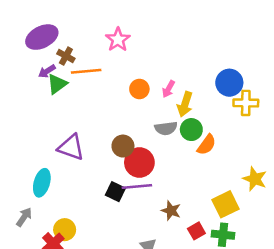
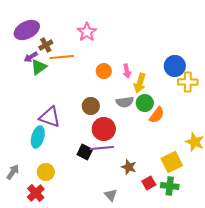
brown cross: (66, 56) -> (46, 45), turned 32
pink arrow: (169, 89) -> (127, 71), turned -40
brown circle: (123, 146) -> (91, 106), moved
cyan ellipse: (42, 183) -> (38, 137), moved
yellow circle: (65, 230) -> (46, 172), moved

